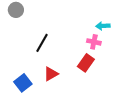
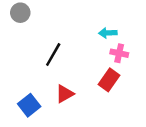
cyan arrow: (103, 26) -> (108, 33), moved

